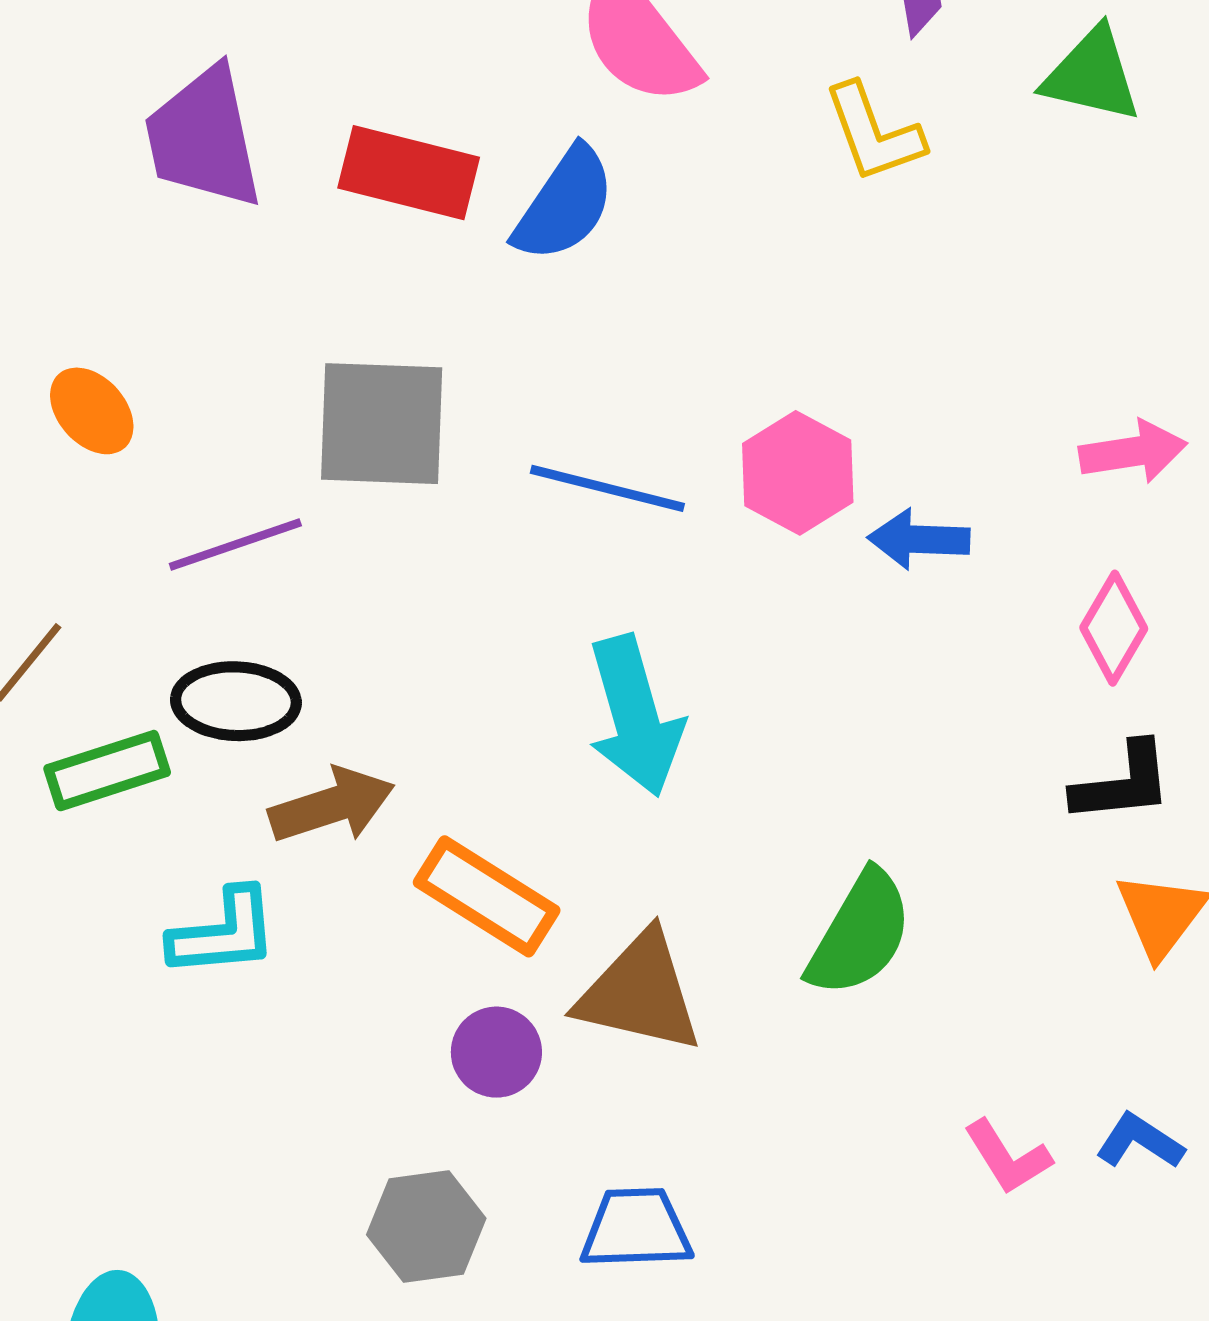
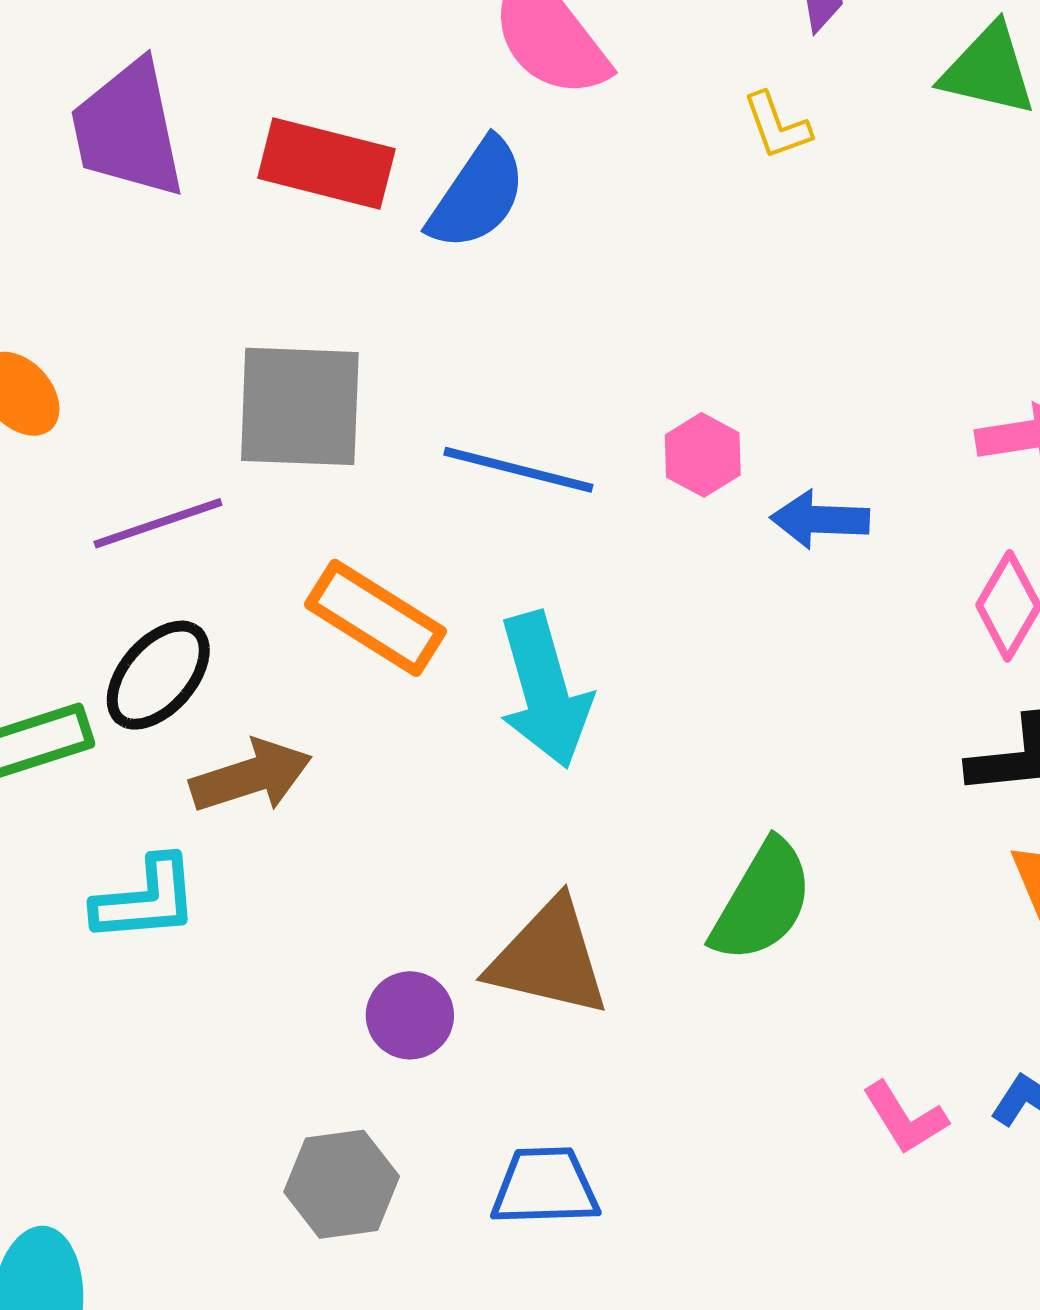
yellow L-shape: (874, 133) -> (777, 126), size x0.7
pink hexagon: (798, 473) -> (703, 455), size x0.7
black ellipse: (236, 701) -> (158, 675), turned -51
orange rectangle: (487, 896) -> (376, 618), moved

